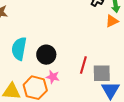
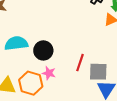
cyan semicircle: (19, 49) -> (16, 43), turned 70

